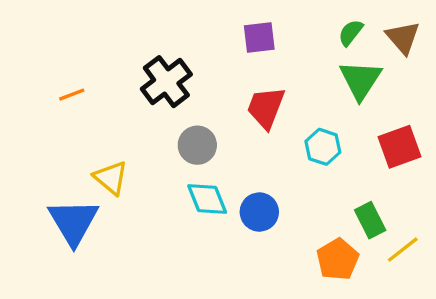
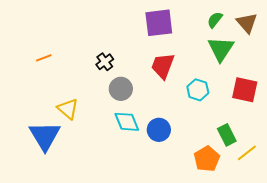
purple square: (259, 38) -> (159, 23), size x1.4
black cross: (166, 82) -> (105, 62), moved, size x0.6
red square: (400, 147) -> (245, 90), turned 32

